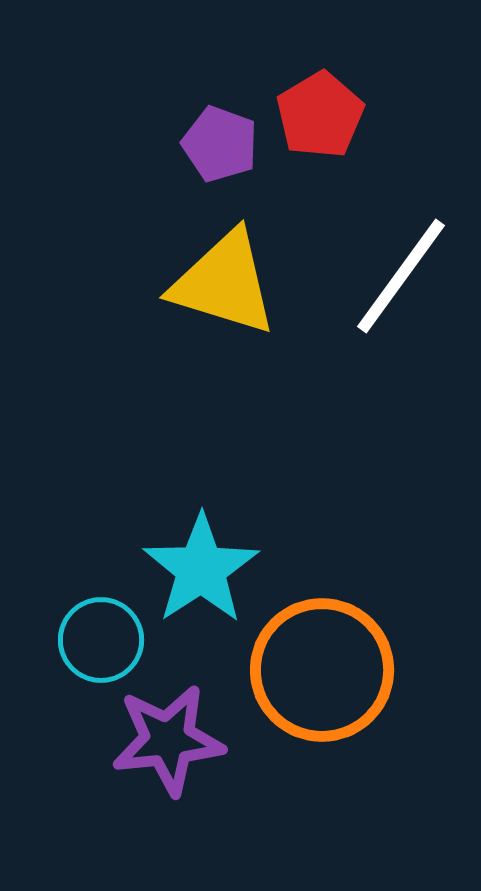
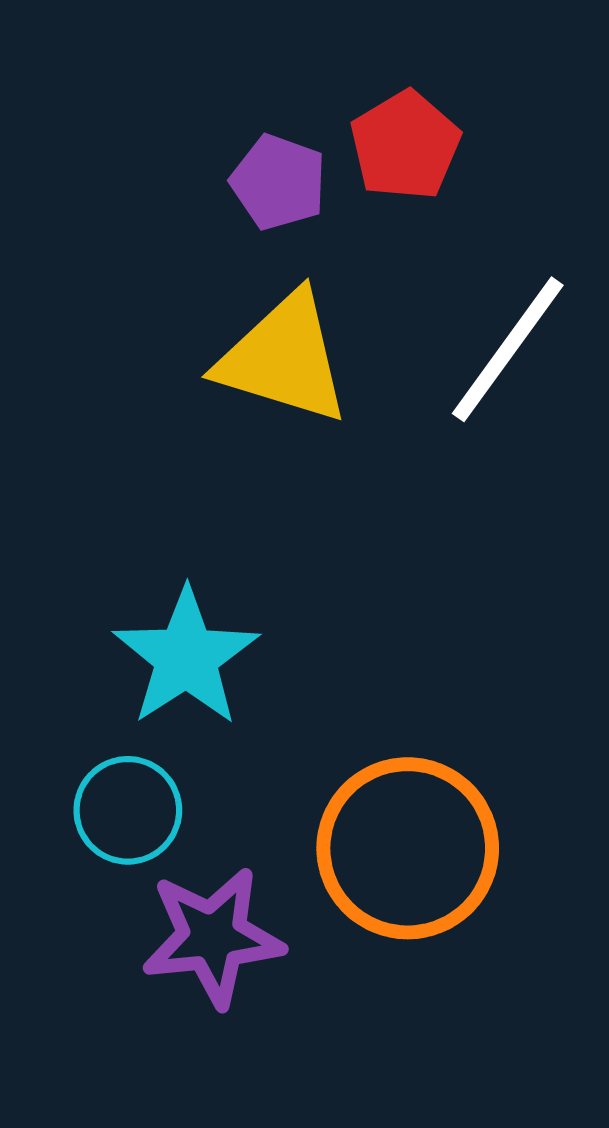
cyan star: (201, 569) -> (186, 657), moved

